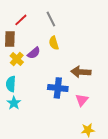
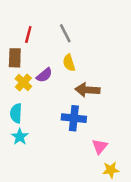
red line: (21, 20) -> (28, 34), turned -32
brown arrow: (81, 72) -> (87, 90), moved
pink triangle: (82, 100) -> (100, 146), moved

